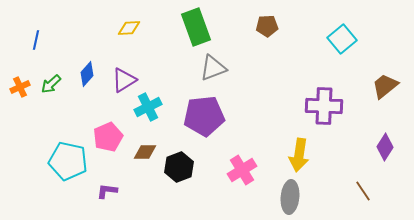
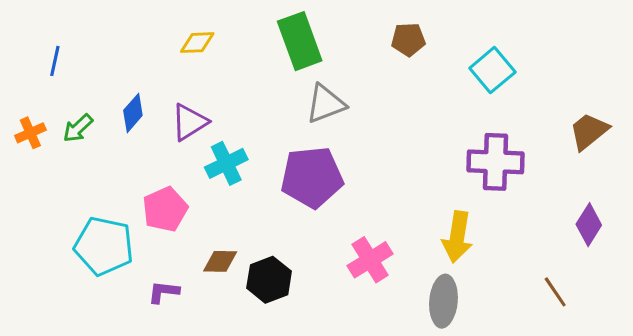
cyan square: (342, 39) -> (492, 70), moved
brown diamond: (145, 152) -> (220, 261), moved
black hexagon: (179, 167) -> (269, 280), moved

